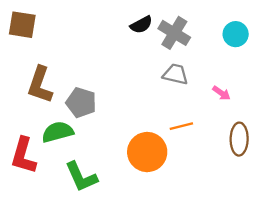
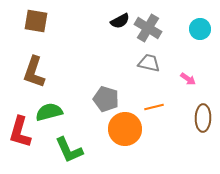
brown square: (22, 25) -> (36, 21), moved
gray pentagon: (81, 102) -> (106, 99), moved

